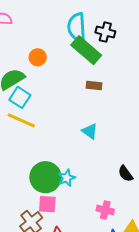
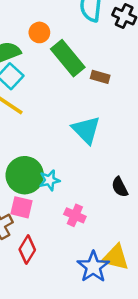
green rectangle: (86, 50) -> (68, 58), moved
cyan triangle: (90, 131) -> (86, 130), size x1.5
pink cross: (105, 210) -> (75, 215), moved

